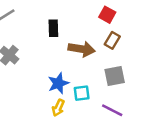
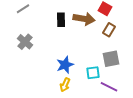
brown arrow: (82, 49) -> (84, 19), moved
cyan square: (82, 93) -> (93, 73), moved

